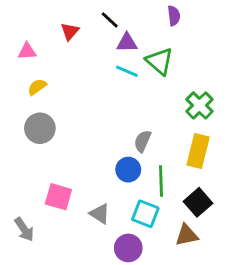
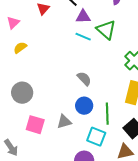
pink triangle: (27, 51) -> (13, 23), turned -40
gray circle: (40, 128) -> (22, 93), moved
gray semicircle: (142, 141) -> (84, 79), moved, turned 112
gray triangle: (100, 214) -> (64, 122), moved, turned -49

